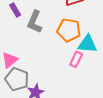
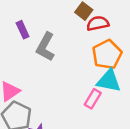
orange pentagon: (69, 30) -> (107, 55), moved, turned 30

